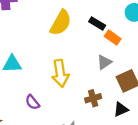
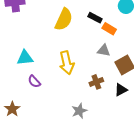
gray triangle: (104, 62) -> (104, 50), turned 48
purple semicircle: (32, 102) -> (34, 82), moved

